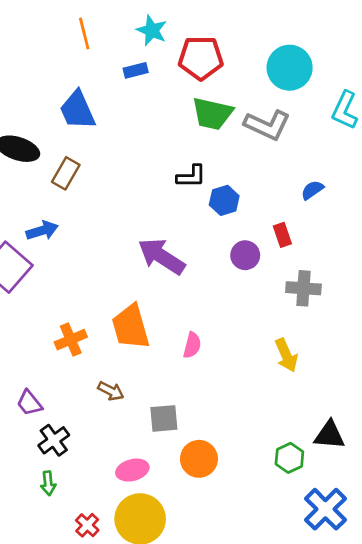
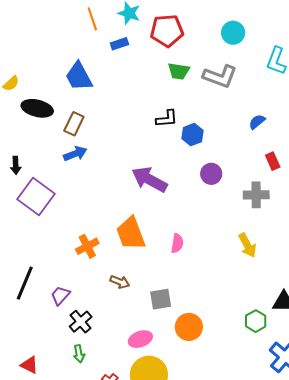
orange line: (84, 34) -> (92, 19), moved
cyan circle: (290, 68) -> (233, 33), size x0.7
green trapezoid: (212, 114) -> (179, 71), size x0.7
blue arrow: (42, 231) -> (75, 154), moved
red rectangle: (282, 235) -> (273, 161), moved
purple trapezoid: (29, 403) -> (60, 296), turned 85

